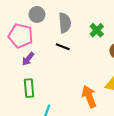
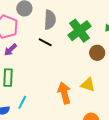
green cross: (97, 30) -> (80, 31), size x1.6

